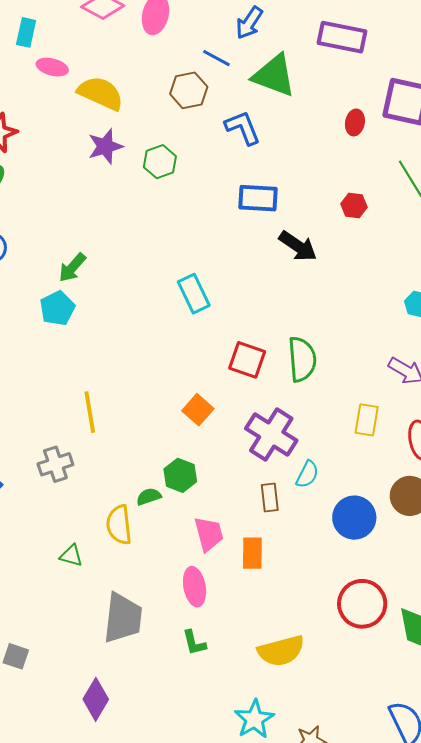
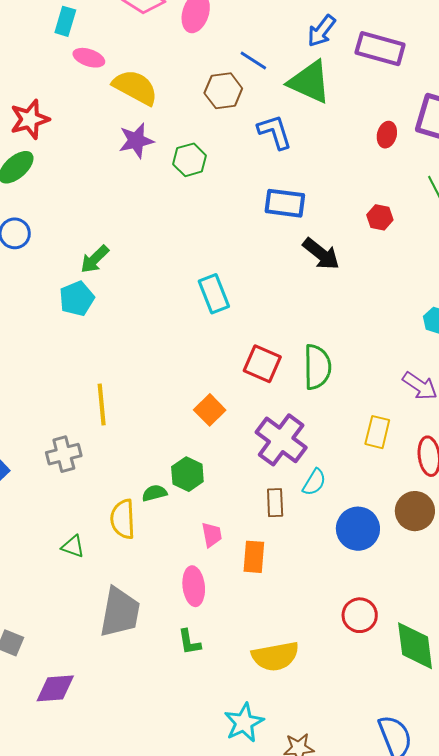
blue arrow: (249, 23) -> (322, 31), moved
pink trapezoid: (209, 534) -> (212, 535), size x0.7
red circle: (362, 604) -> (360, 615), size x0.7
purple diamond: (96, 699) -> (55, 688), moved, turned 51

